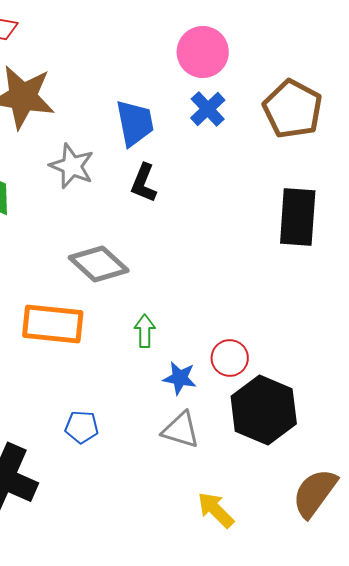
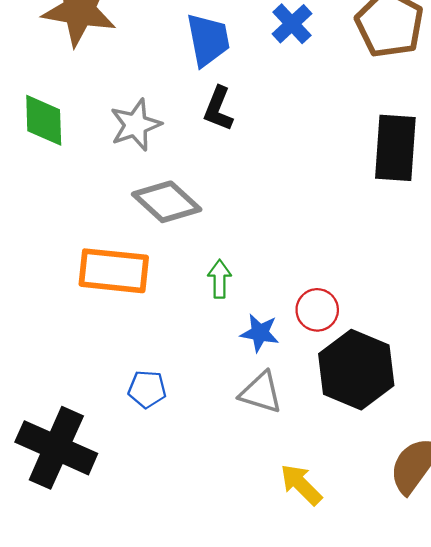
gray star: (72, 166) -> (136, 125), moved, turned 30

